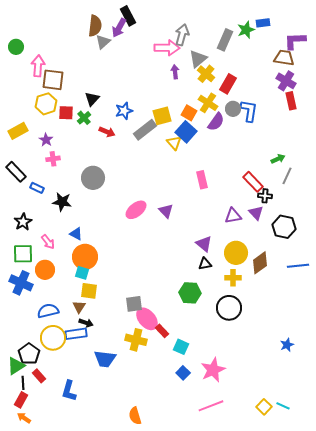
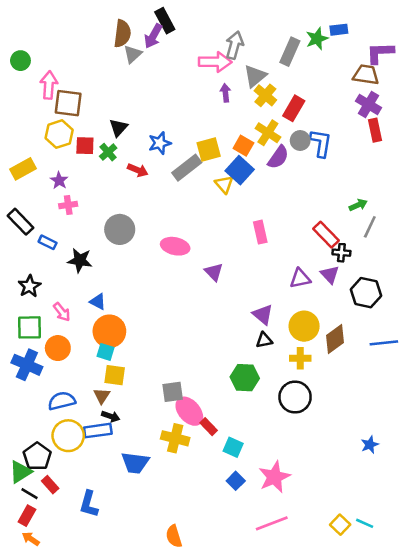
pink ellipse: (136, 210) -> (175, 246), moved, turned 50
black line: (23, 383) -> (29, 494), turned -56

